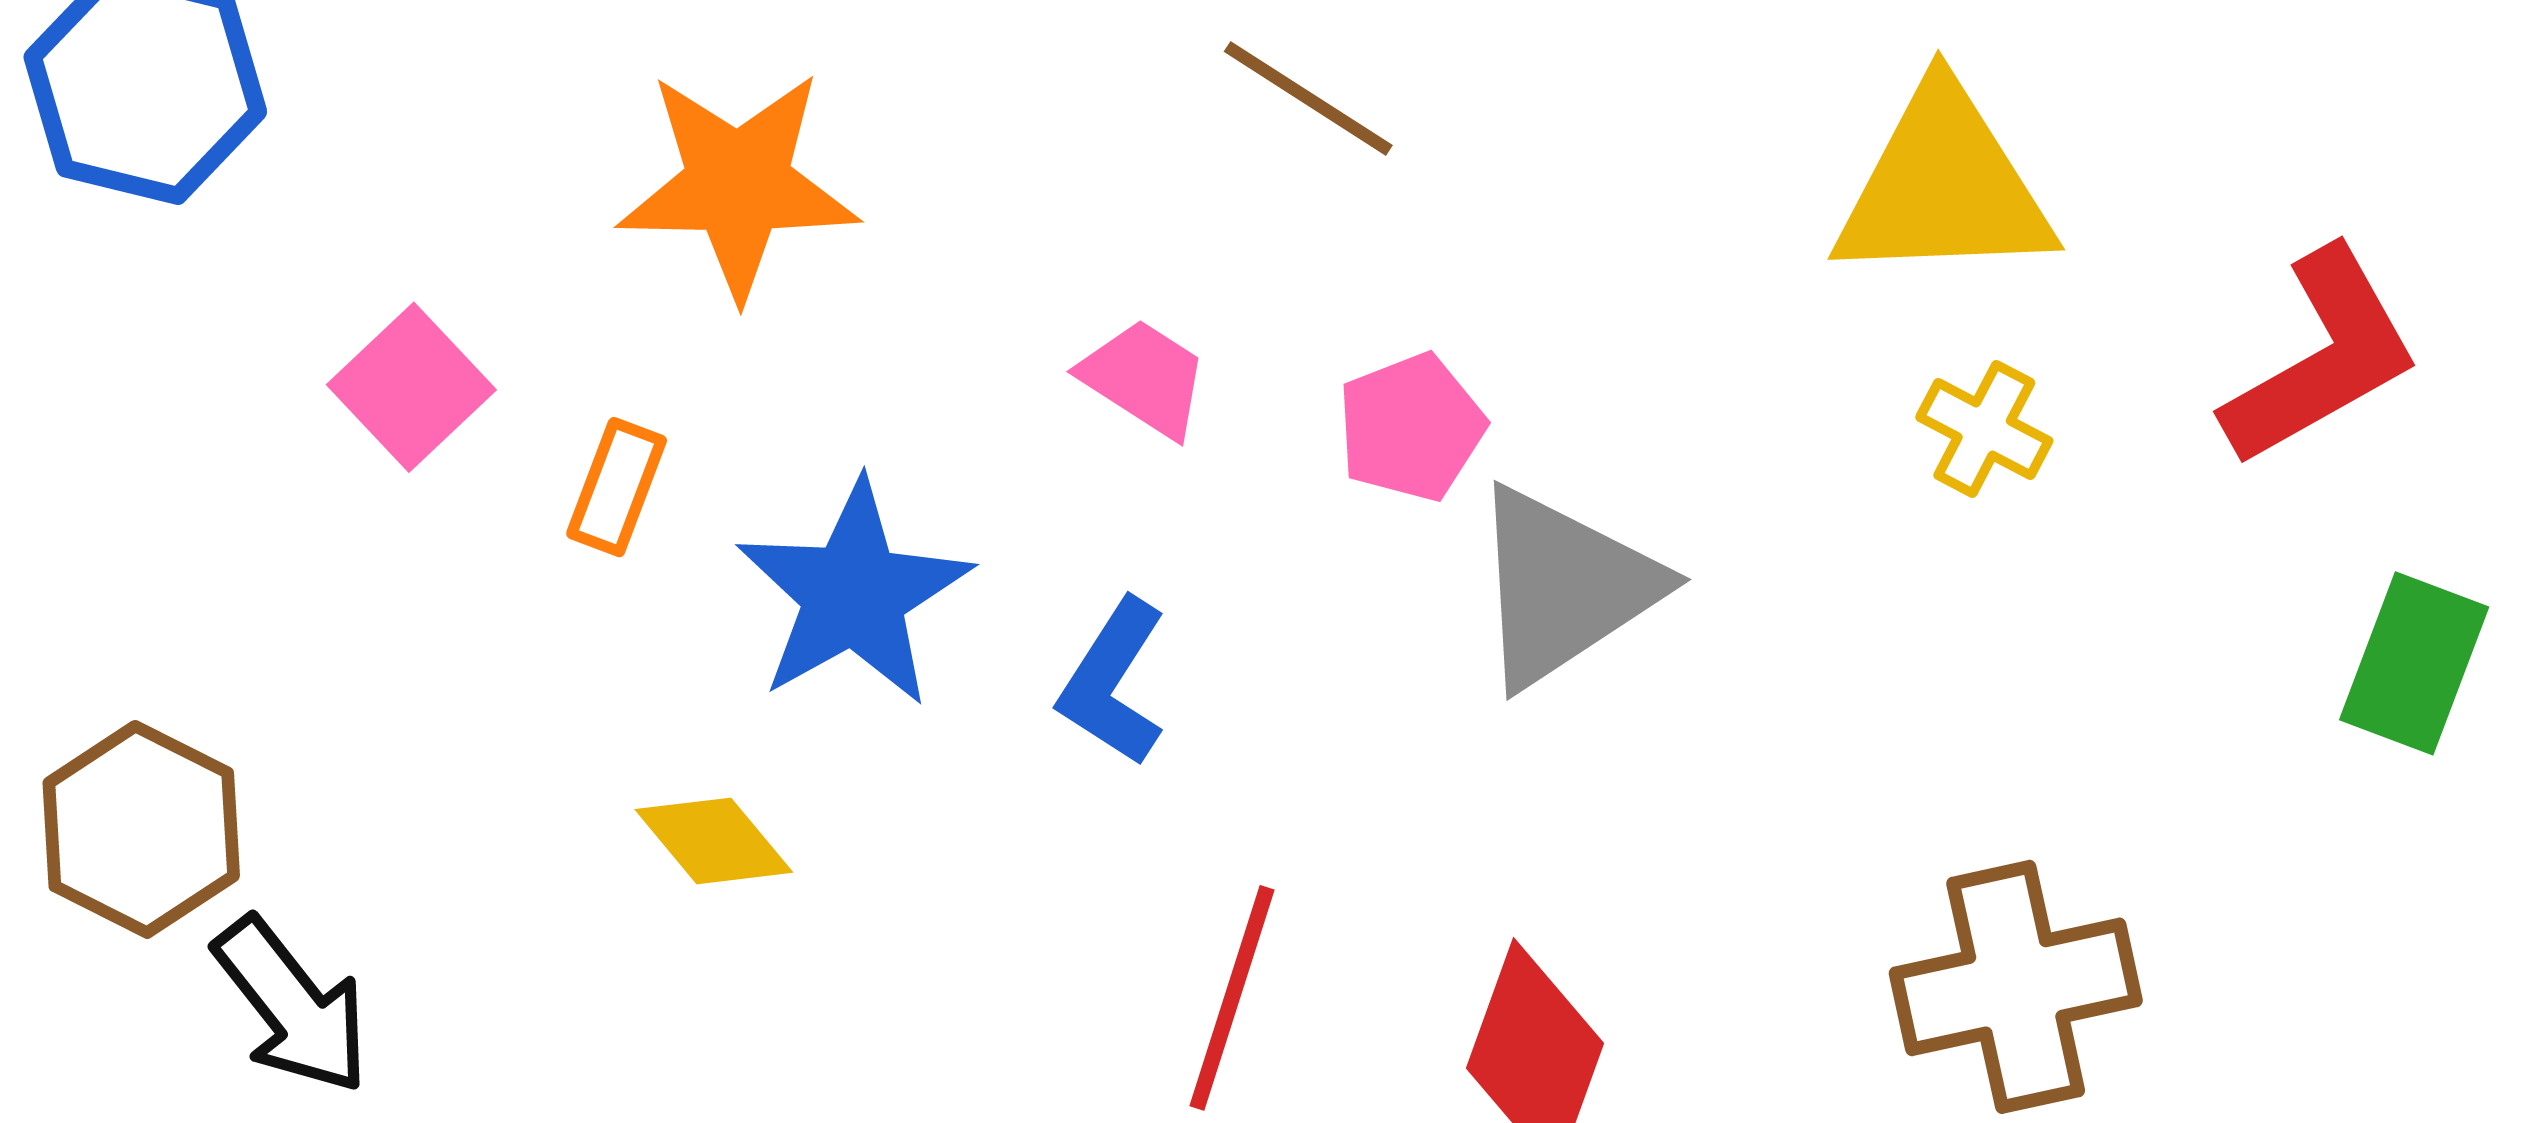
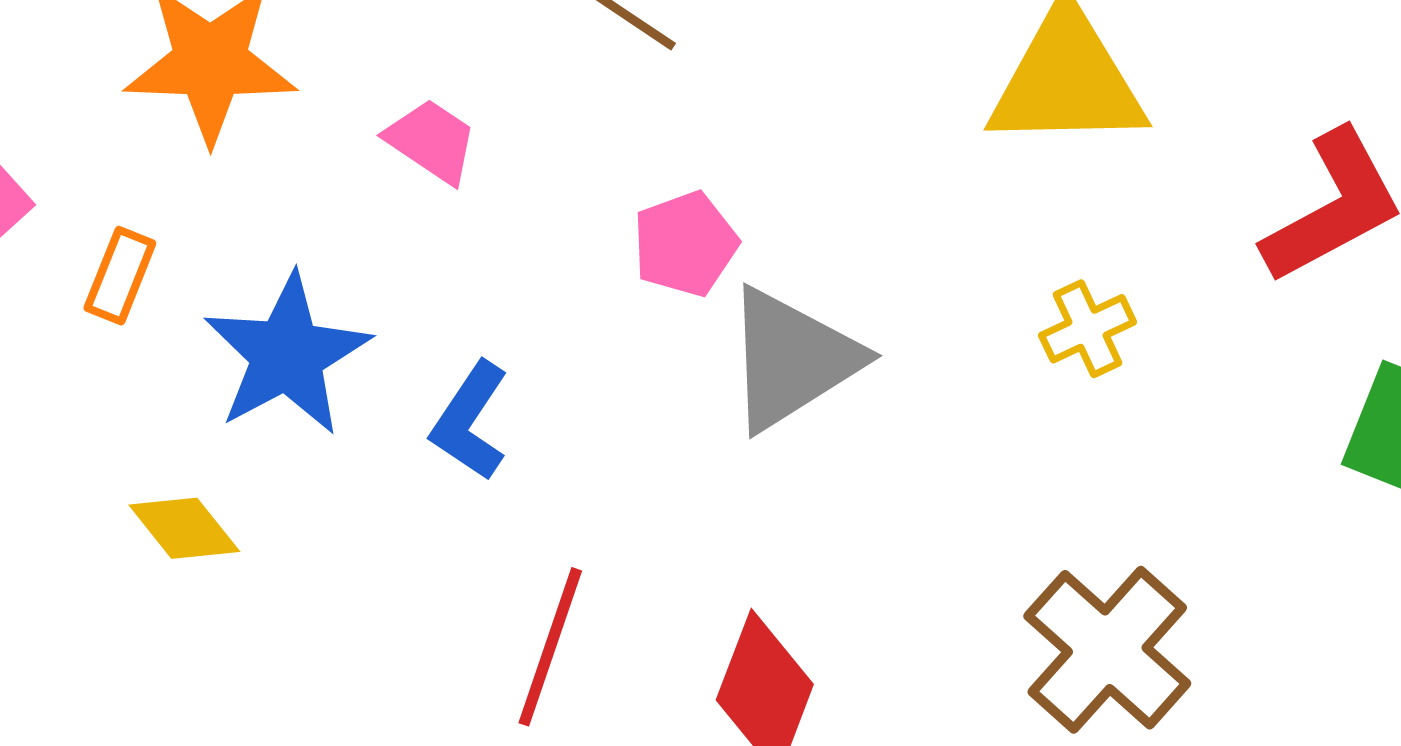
pink trapezoid: (1144, 378) -> (432, 141), moved
yellow cross: (1984, 429) -> (1088, 329), moved, turned 36
brown cross: (2016, 987) -> (1107, 650), turned -37

